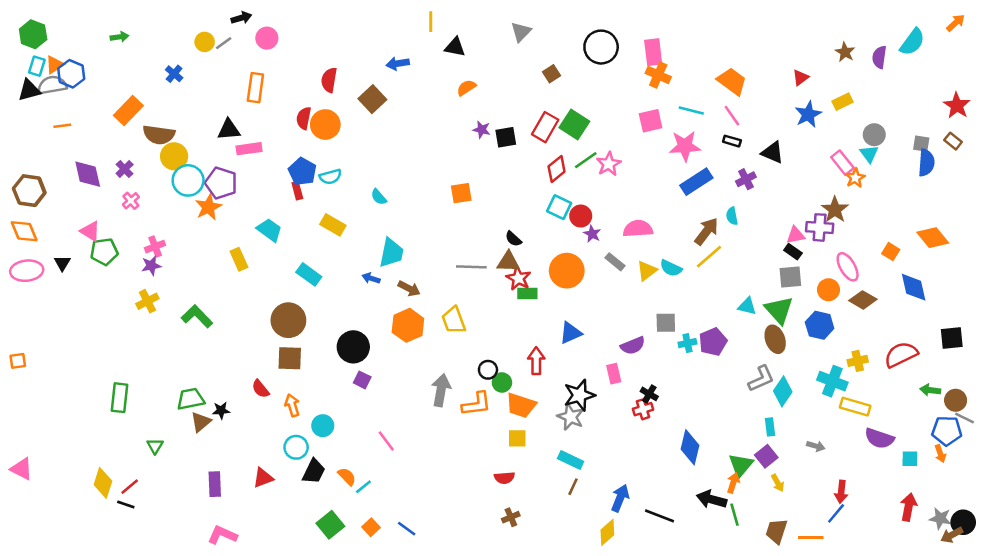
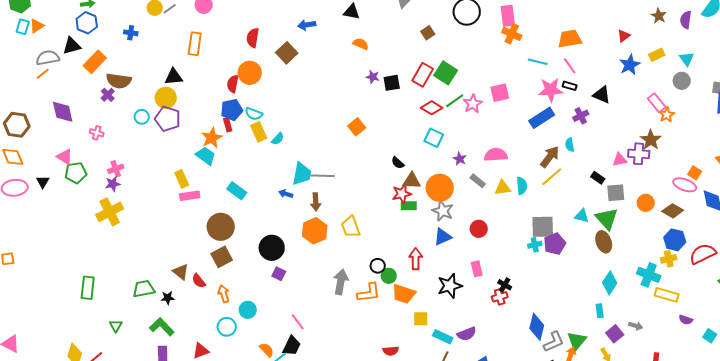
blue hexagon: (71, 74) -> (87, 23), moved
blue cross: (174, 74) -> (131, 33), turned -32
orange trapezoid: (732, 81) -> (570, 39), turned -45
gray semicircle: (52, 85) -> (48, 58), moved
orange semicircle: (466, 88) -> (361, 44), turned 56
black triangle: (29, 90) -> (72, 46), moved
red semicircle: (304, 118) -> (233, 84), moved
pink square: (651, 121) -> (500, 93), moved
orange line: (62, 126) -> (43, 74), turned -32
pink star: (685, 146) -> (551, 90), moved
pink rectangle: (249, 149) -> (190, 196), moved
cyan triangle: (869, 154) -> (687, 59), moved
yellow circle: (174, 156) -> (166, 98), moved
purple cross: (125, 169) -> (108, 95), moved
red diamond: (557, 169) -> (432, 108), turned 70
blue pentagon: (302, 172) -> (232, 110), turned 30
cyan semicircle: (330, 177) -> (254, 114), turned 36
cyan circle: (188, 180) -> (142, 117), size x0.6
orange square: (461, 193) -> (357, 127), turned -30
cyan semicircle: (379, 197) -> (278, 139), moved, turned -96
pink cross: (131, 201) -> (97, 133), turned -32
orange star: (208, 207) -> (212, 138), moved
red circle: (581, 216) -> (479, 229), moved
yellow rectangle: (333, 225) -> (259, 132), moved, turned 36
black rectangle: (793, 252) -> (598, 178), moved
brown triangle: (508, 262) -> (412, 181), moved
gray line: (471, 267) -> (323, 176), moved
pink ellipse: (848, 267) -> (685, 185), moved, turned -40
cyan semicircle: (671, 268) -> (522, 186), turned -120
yellow triangle: (647, 271) -> (503, 188), turned 30
red star: (518, 278) -> (402, 194), turned 30
brown arrow: (409, 288) -> (316, 202), turned 60
yellow cross: (147, 301) -> (110, 212), size x1.5
green L-shape: (197, 316) -> (162, 327), moved
gray square: (666, 323) -> (543, 227), moved, size x1.4
blue hexagon: (820, 325) -> (675, 240), moved
purple semicircle: (633, 346) -> (467, 334), moved
brown square: (290, 358) -> (222, 257), turned -30
gray L-shape: (761, 379) -> (554, 342), moved
gray star: (571, 417) -> (443, 211), moved
brown triangle: (201, 422) -> (181, 272), moved, turned -42
yellow square: (517, 438) -> (421, 319), moved
purple semicircle: (879, 438) -> (686, 320), size x0.6
purple square: (766, 456) -> (615, 334), moved
cyan square: (910, 459) -> (710, 336), turned 32
black trapezoid: (314, 471) -> (292, 346), moved

